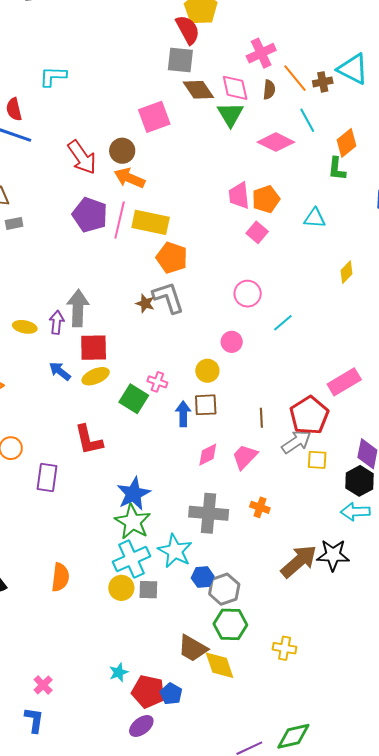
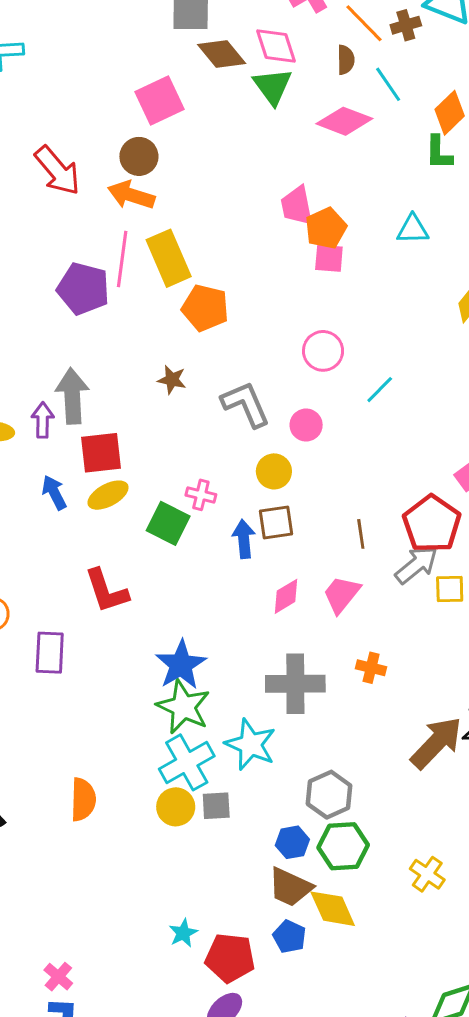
brown semicircle: (269, 90) -> (346, 60), moved
brown circle: (122, 151) -> (139, 156), moved
orange pentagon: (266, 199) -> (326, 228), moved
purple pentagon: (90, 215) -> (83, 289), moved
yellow rectangle: (151, 222) -> (169, 258), turned 60
pink square: (257, 232) -> (329, 258), turned -30
gray L-shape: (168, 298) -> (246, 404), moved
blue arrow: (60, 371) -> (54, 493), turned 30
blue hexagon: (203, 577) -> (292, 842), moved
yellow cross: (285, 648) -> (427, 874), turned 30
pink cross: (43, 685) -> (58, 977), moved
blue pentagon: (171, 694) -> (289, 937), moved

